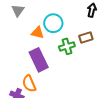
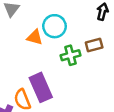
purple rectangle: (39, 60) -> (41, 87), moved

